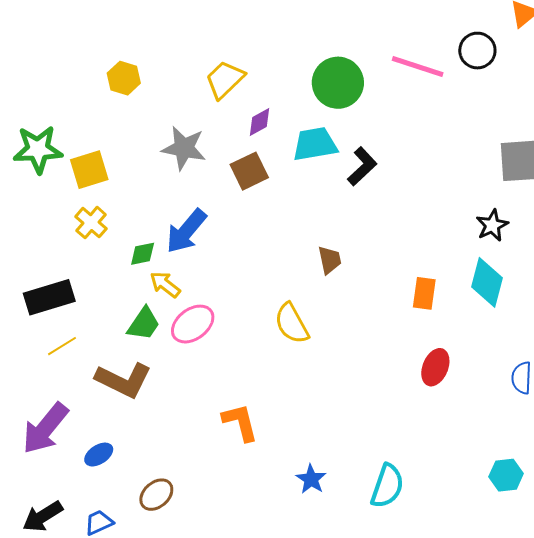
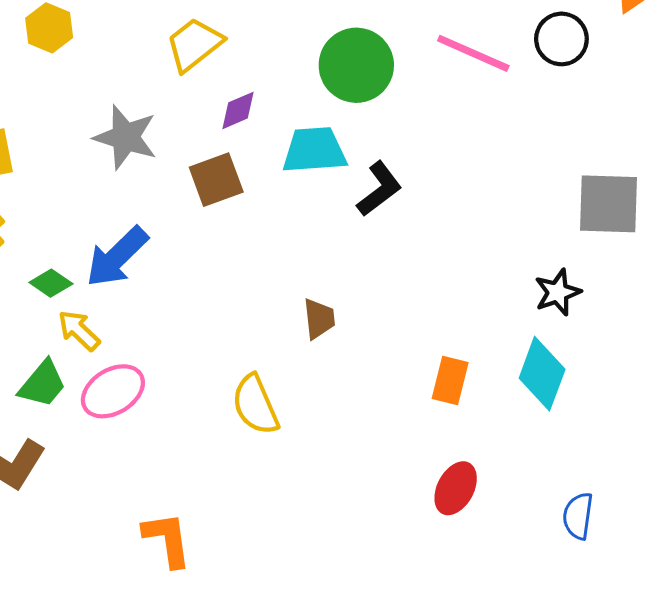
green diamond: (143, 254) -> (51, 283), turned 40

